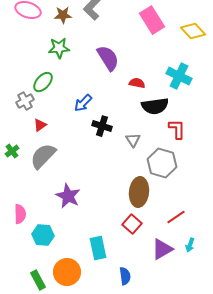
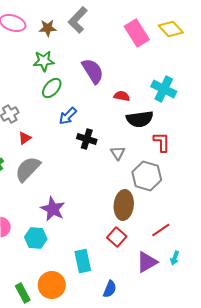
yellow diamond: (193, 31) -> (171, 29), moved
green ellipse: (43, 82) -> (52, 88), moved
cyan hexagon: (43, 235) -> (36, 238), moved
blue semicircle: (125, 276) -> (110, 289), turned 30

